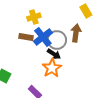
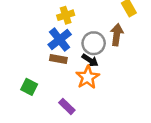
brown rectangle: (26, 37) -> (58, 59), moved
blue cross: (43, 37) -> (60, 40), moved

